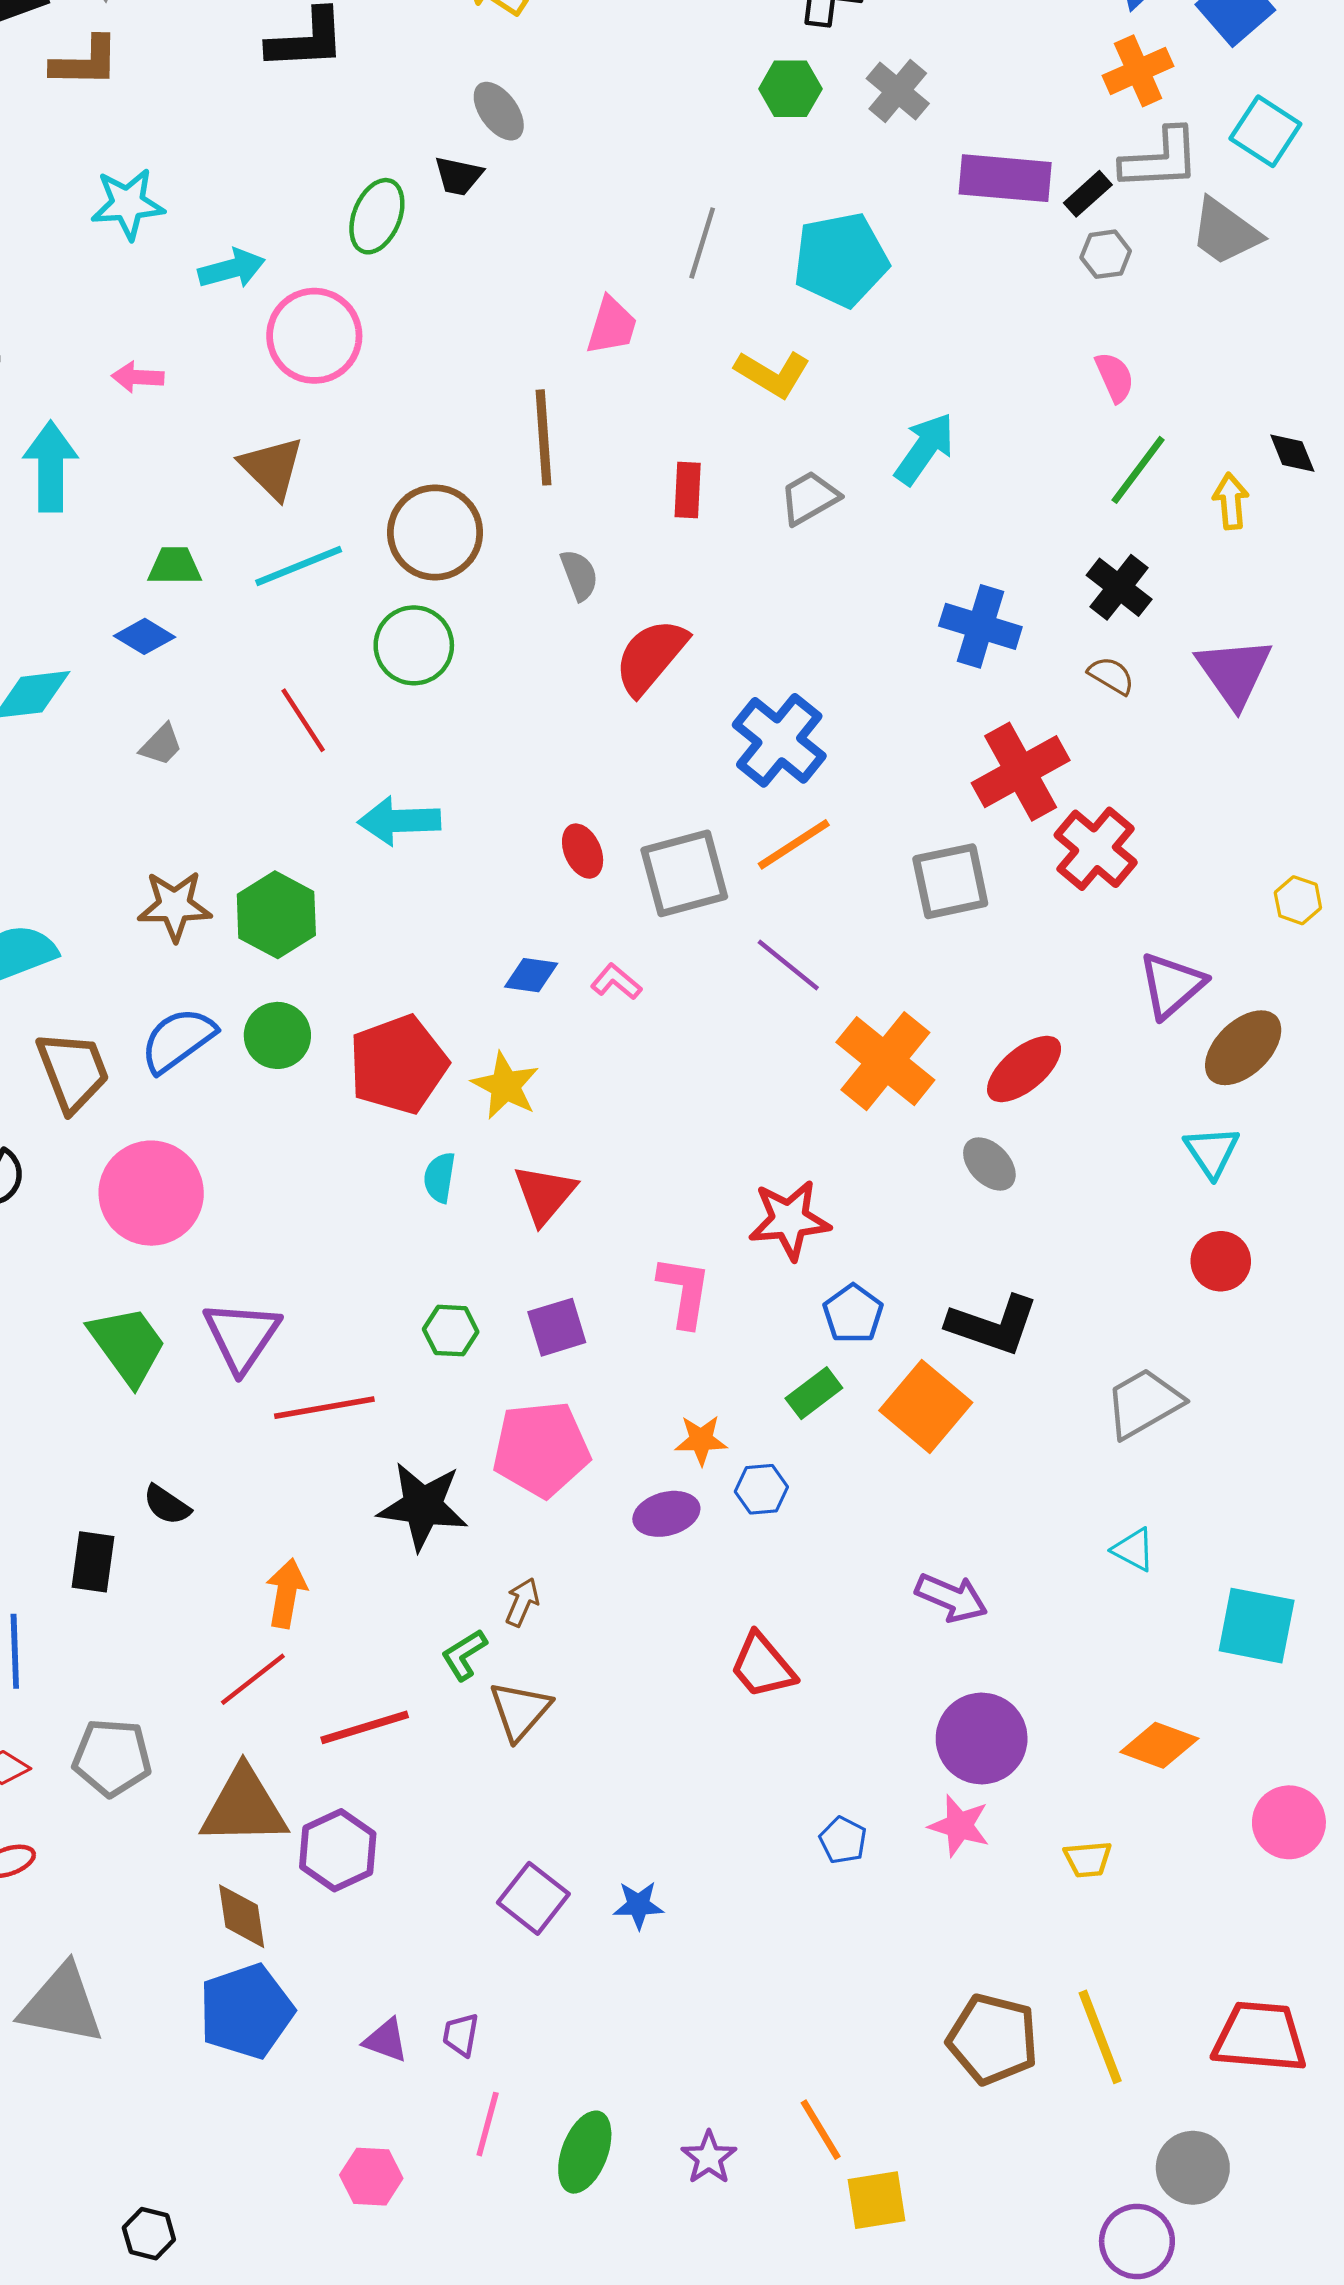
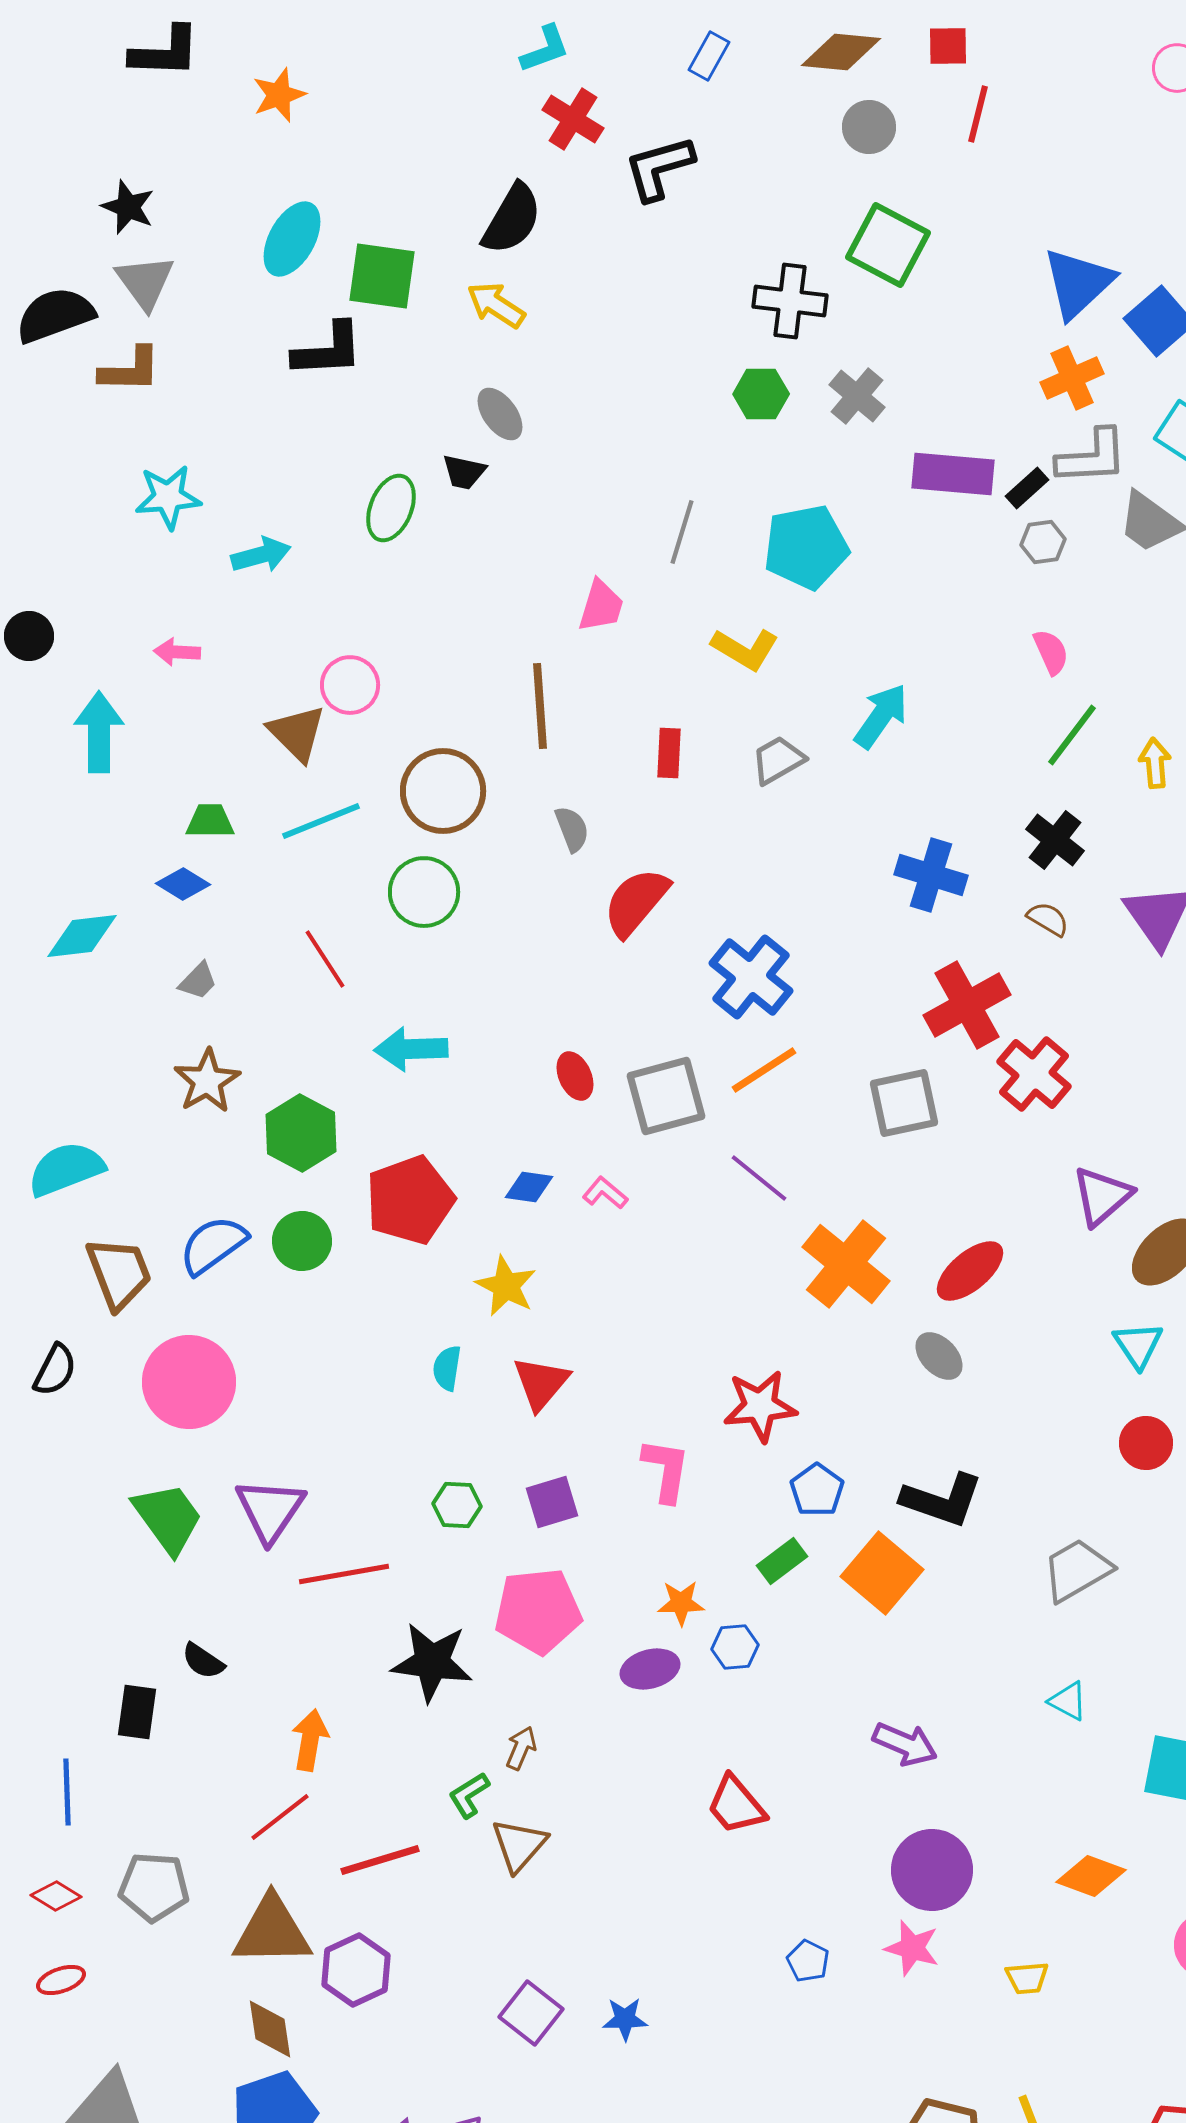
pink circle: (314, 336) -> (350, 685), moved, size x0.7
brown star: (175, 906) -> (207, 1081), moved, turned -30
red pentagon: (398, 1065) -> (410, 1200), moved

